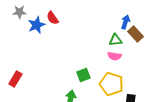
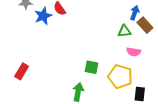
pink semicircle: (114, 56) -> (134, 52), moved
green square: (83, 75) -> (91, 67), turned 32

